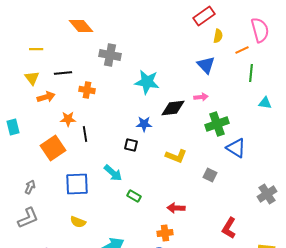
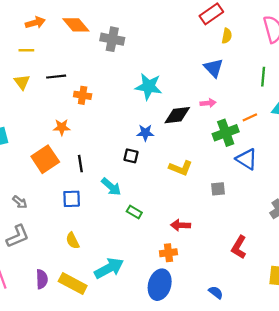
orange line: (242, 50) -> (250, 117), moved
gray cross: (110, 55) -> (112, 39), moved
orange arrow: (46, 97) -> (35, 23), moved
black line: (85, 134) -> (80, 164), moved
gray square: (210, 175) -> (218, 189), turned -32
blue square: (77, 184) -> (72, 199), size x0.7
gray arrow: (30, 187) -> (20, 202), turned 104
yellow semicircle: (78, 222) -> (73, 241), turned 42

